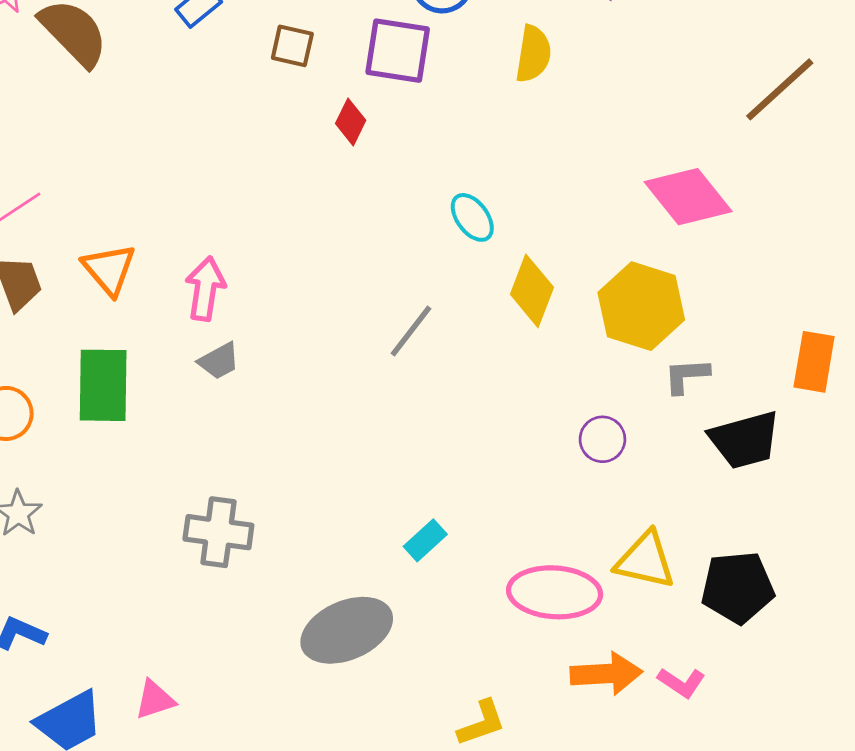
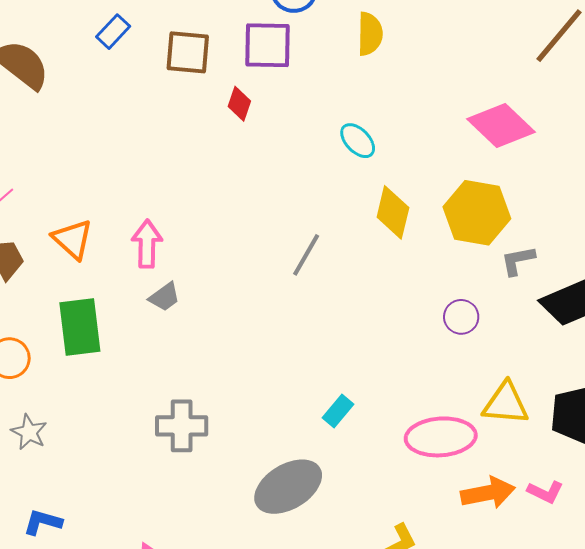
brown square: (292, 46) -> (188, 52), size x1.4
cyan ellipse: (472, 217) -> (358, 141), moved

